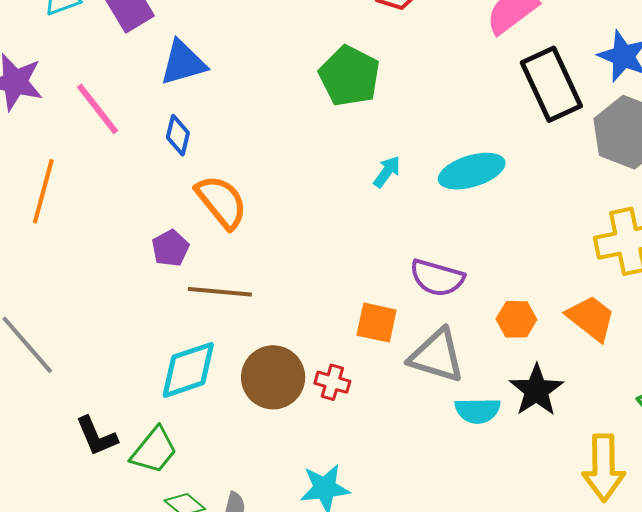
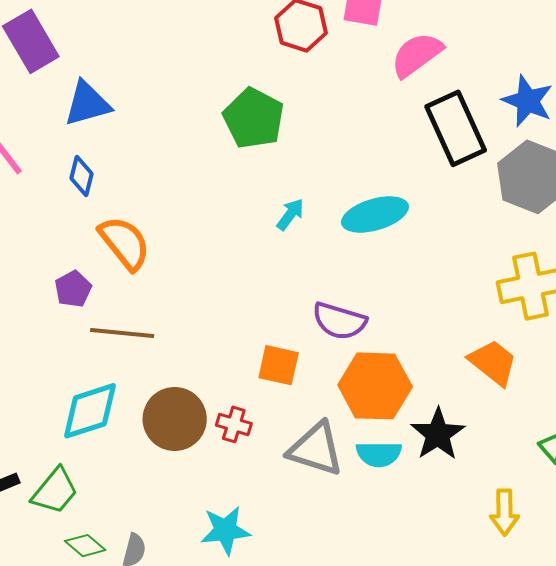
orange hexagon: (516, 319) -> (375, 386), moved, size x1.8
gray triangle: (437, 356) -> (316, 449), moved
yellow arrow: (604, 468) -> (504, 512), size x0.7

